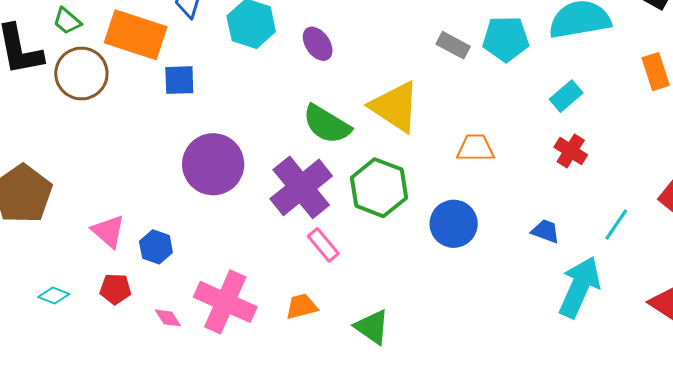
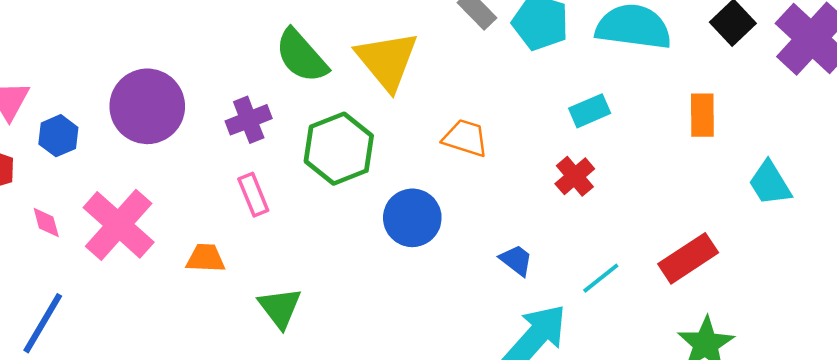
purple circle: (213, 164) -> (147, 106), moved
purple cross: (301, 187) -> (249, 120), size x0.6

